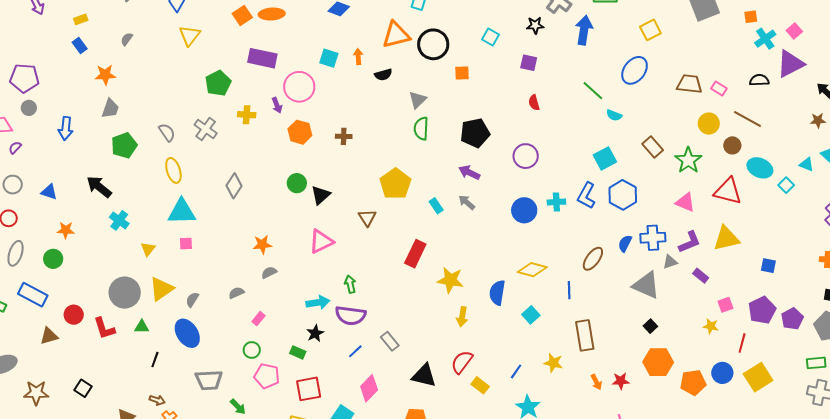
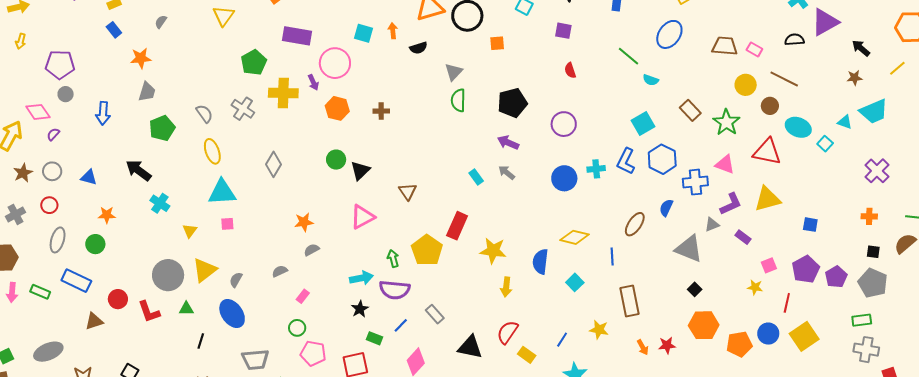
yellow cross: (247, 115) -> (283, 93), size x1.6
yellow pentagon: (395, 184) -> (427, 250), moved
blue cross: (653, 238) -> (695, 182), moved
green rectangle: (298, 352) -> (375, 338), moved

